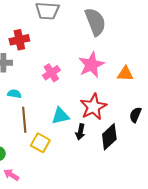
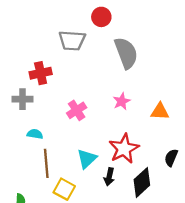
pink star: (91, 65) -> (122, 101), size x0.6
cyan triangle: (60, 116) -> (87, 159), turned -30

